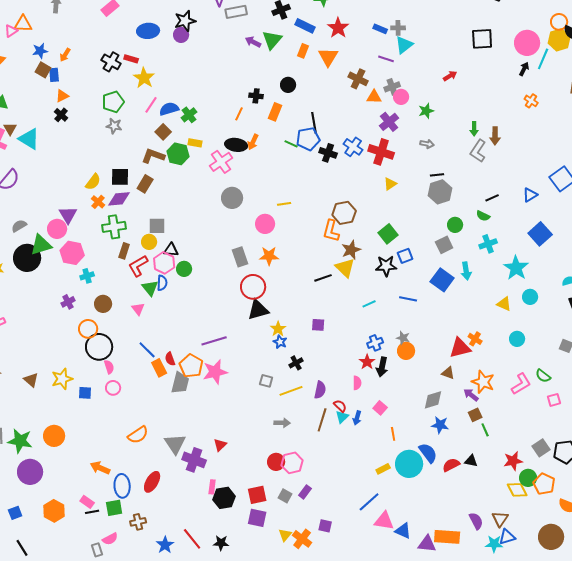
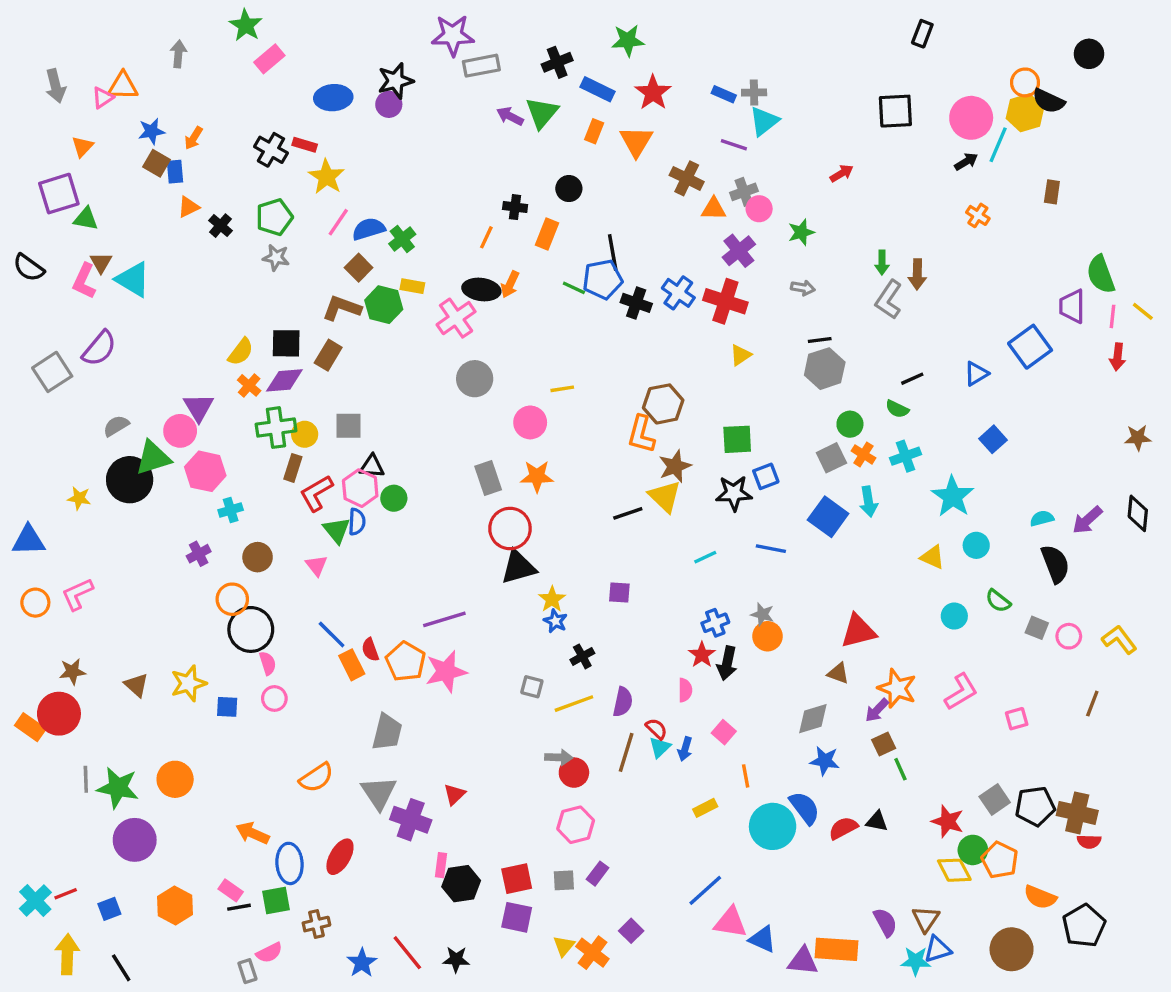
black arrow: (524, 69) -> (966, 162), turned 32
black cross: (61, 115) -> (220, 226), moved
green square: (388, 234) -> (737, 439), turned 36
blue square: (540, 234) -> (993, 439), size x0.7
yellow circle: (149, 242) -> (305, 434), moved
orange cross: (475, 339) -> (863, 454), moved
green semicircle: (543, 376) -> (998, 601), moved
gray trapezoid: (180, 383) -> (387, 732), moved
purple arrow: (471, 395) -> (877, 710), turned -84
red star: (513, 461) -> (948, 821), turned 30
red circle: (276, 462) -> (574, 773), moved
yellow rectangle: (383, 469) -> (705, 808), moved
gray square: (285, 496) -> (564, 880), turned -32
purple square: (325, 526) -> (631, 931), turned 32

